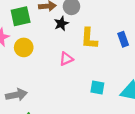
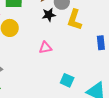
yellow L-shape: (89, 38) -> (75, 20), moved

